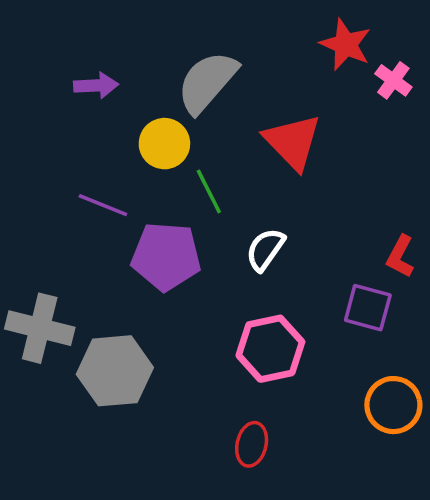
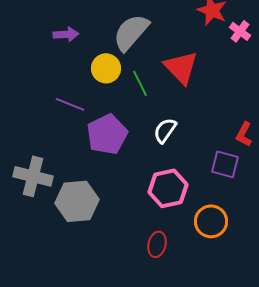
green line: (209, 191) -> (140, 83), moved
purple pentagon: (166, 256) -> (107, 134), turned -30
orange circle: (393, 405) -> (211, 221), moved

